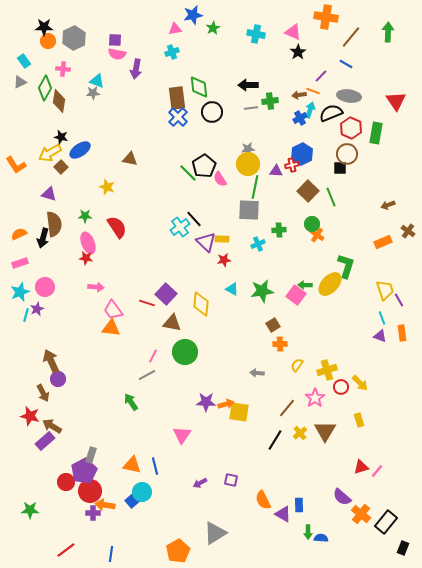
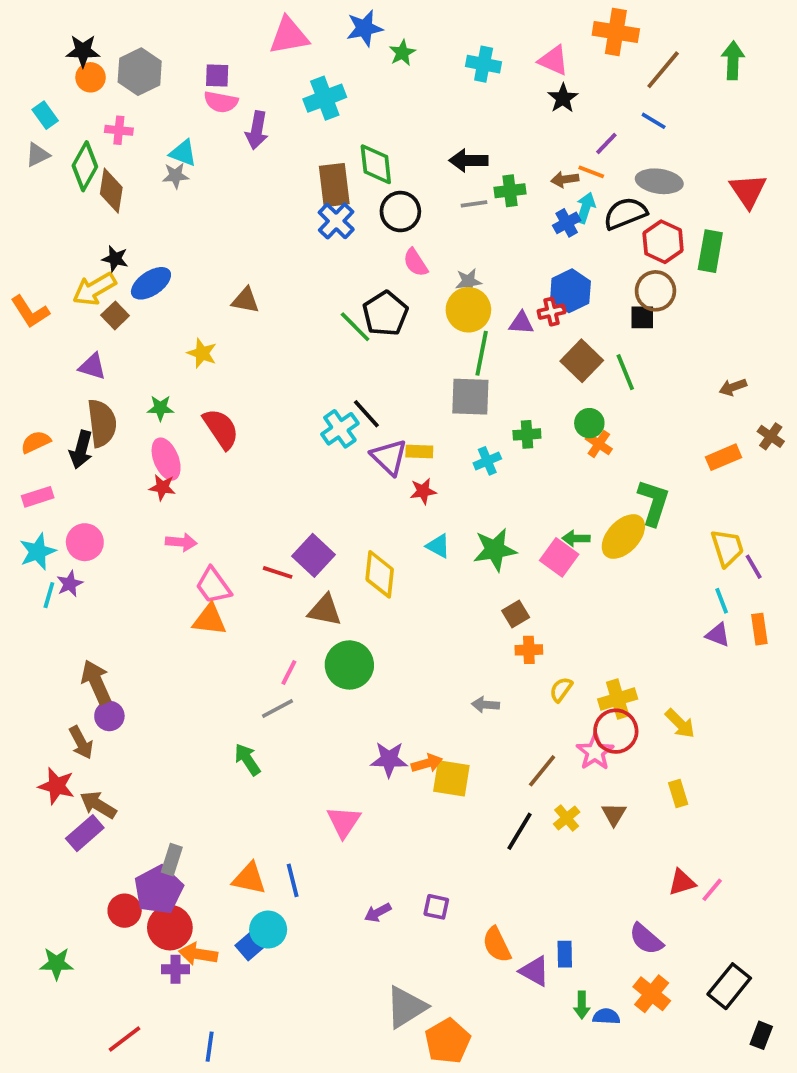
pink triangle: (175, 29) -> (289, 36), moved, size x1.6
cyan cross: (172, 52) -> (325, 98), size x1.5
pink semicircle: (220, 179) -> (416, 263), moved
red circle: (341, 387) -> (616, 731), moved, size x1.5
brown triangle: (325, 431) -> (614, 814), size x0.6
orange cross: (361, 514) -> (652, 994), moved
orange pentagon: (178, 551) -> (448, 1041), moved

